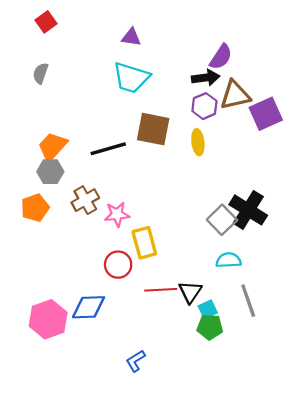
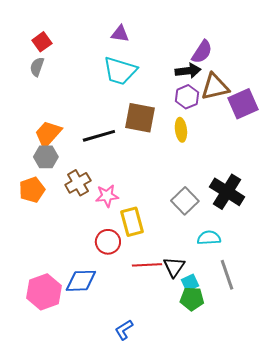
red square: (46, 22) -> (42, 42), moved
gray square: (222, 220) -> (185, 201), moved

